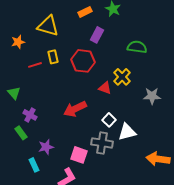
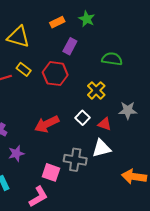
yellow rectangle: (53, 57) -> (24, 69), turned -40
red triangle: (105, 88) -> (105, 124), moved
white square: (109, 120) -> (83, 118), moved
purple star: (46, 147) -> (16, 153), moved

